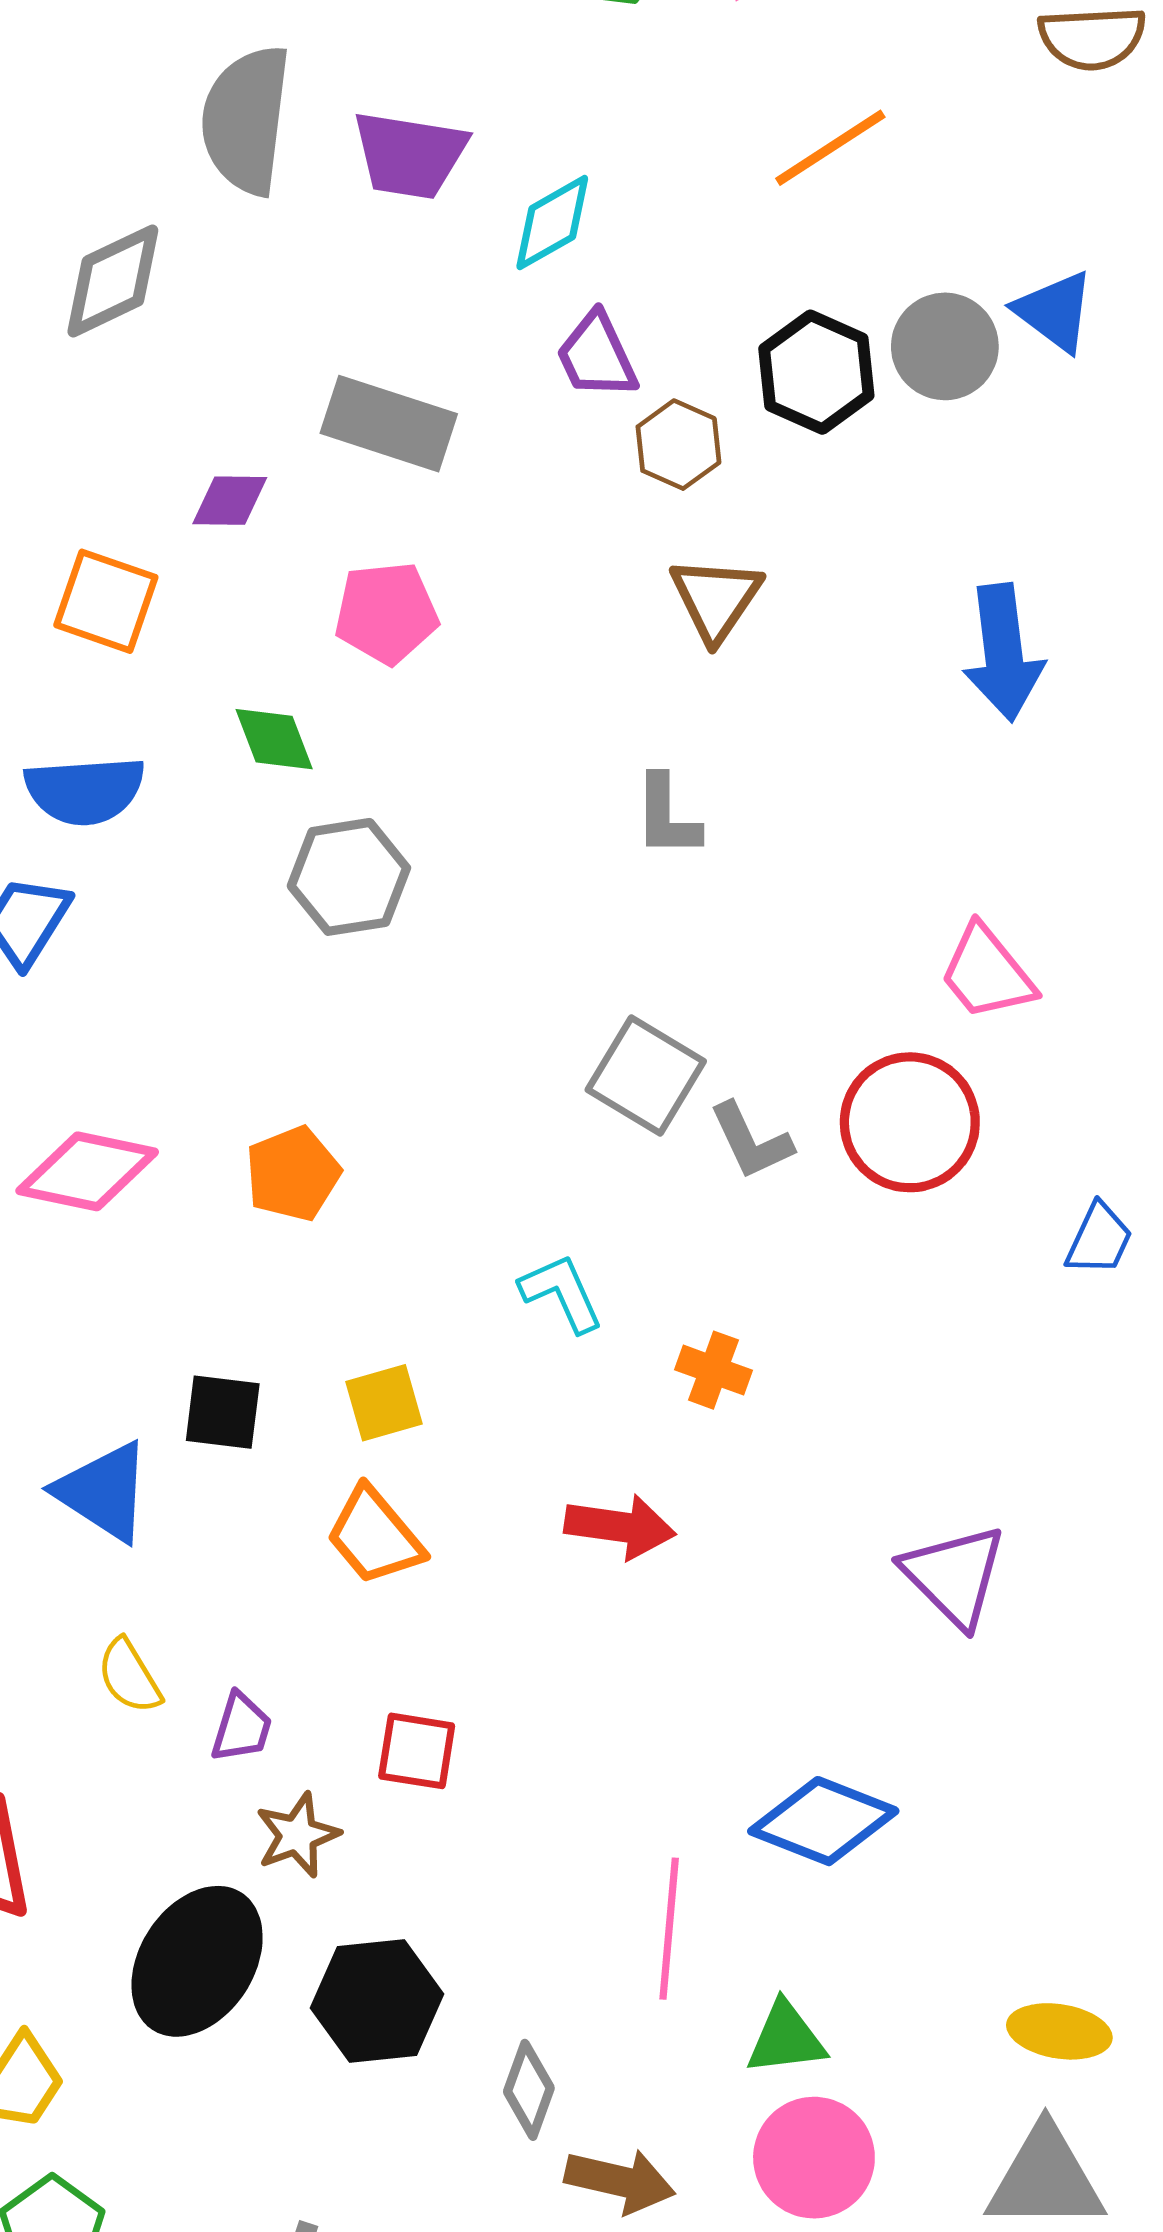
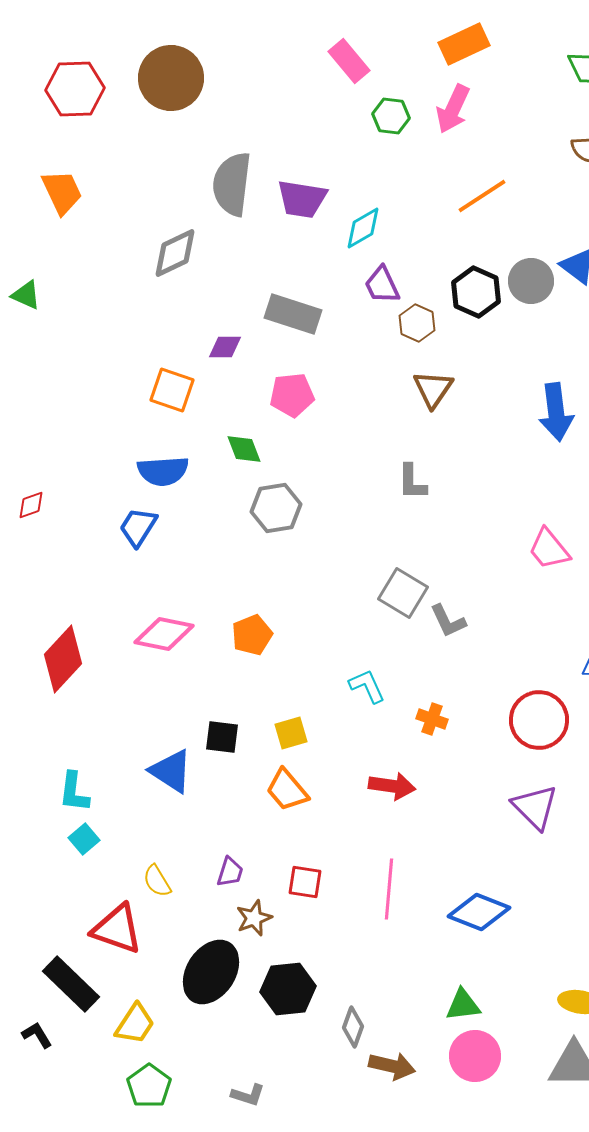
red circle: (910, 1122) -> (539, 720), moved
yellow semicircle: (129, 1676) -> (157, 881), moved
pink line: (669, 1929) -> (389, 889), moved

